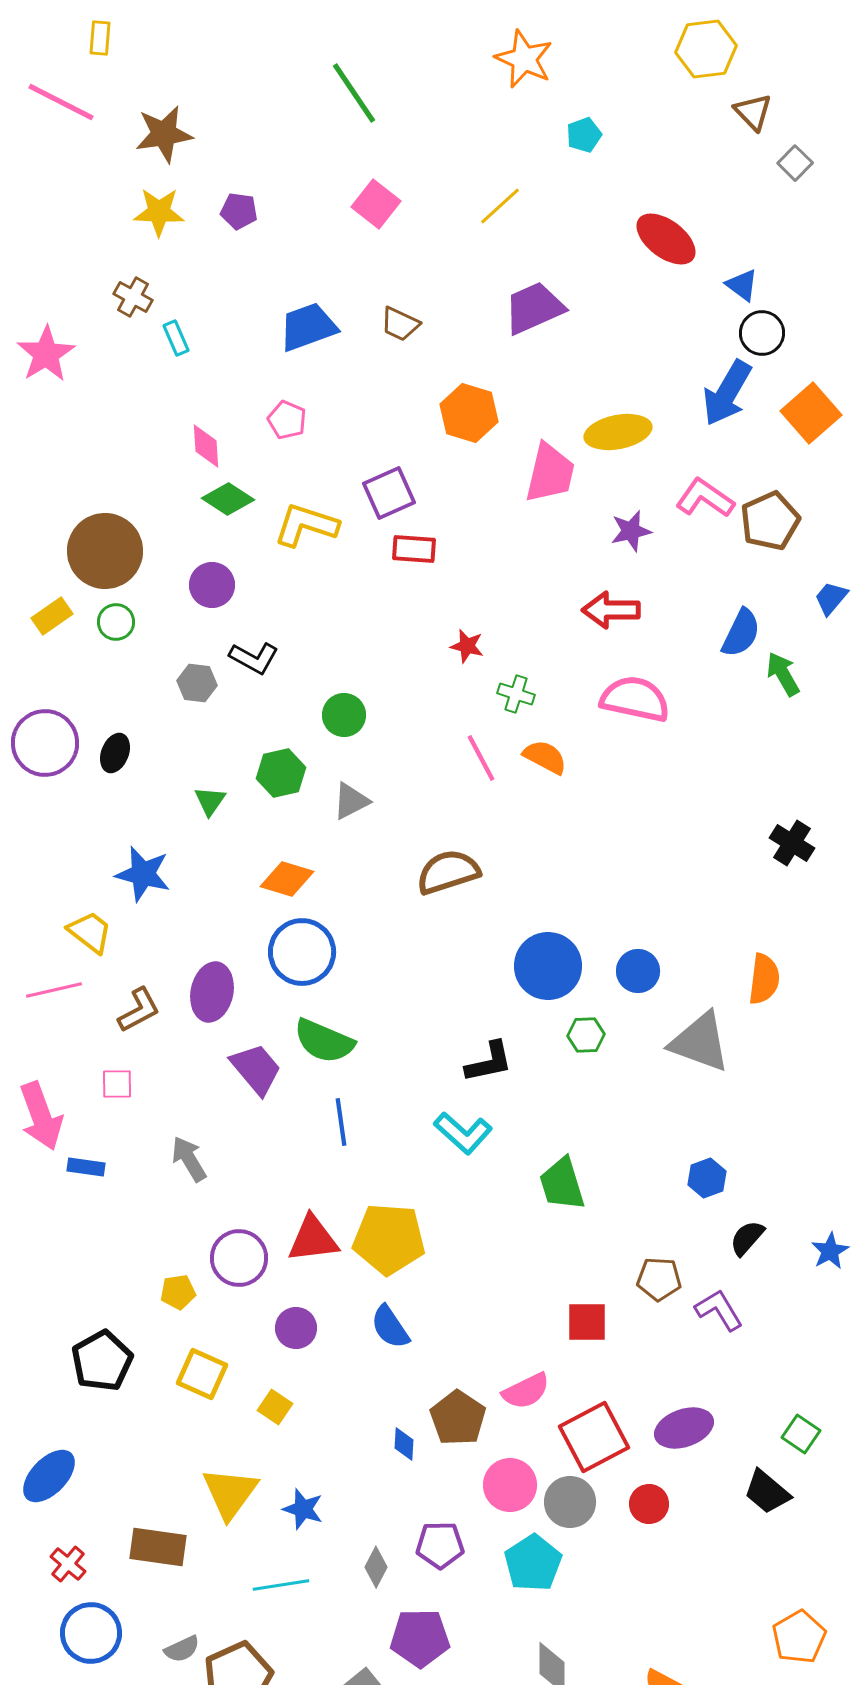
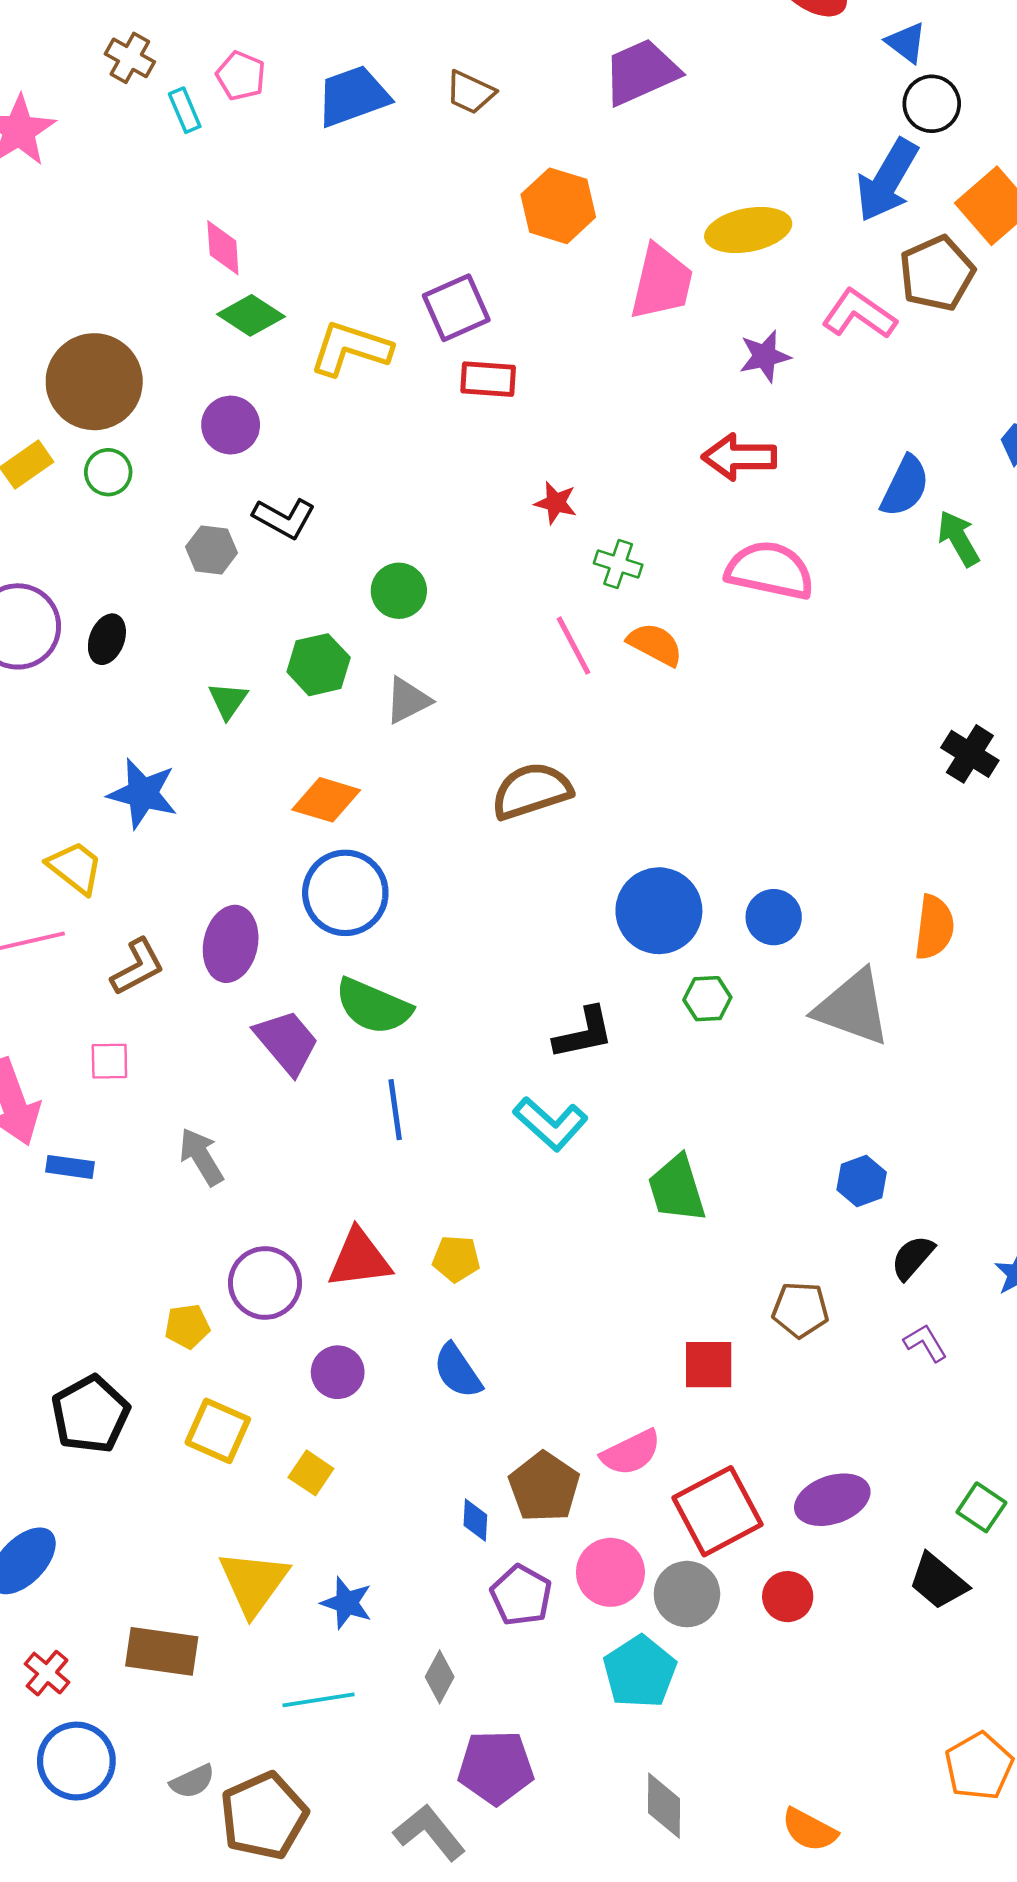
pink pentagon: (287, 420) -> (241, 76), moved
brown pentagon: (770, 521) -> (937, 273), moved
yellow pentagon: (389, 1239) -> (456, 1259), size x0.5
purple L-shape: (719, 1310) -> (925, 1343), moved, size x0.7
purple pentagon: (440, 1545) -> (521, 1595), moved, turned 30

